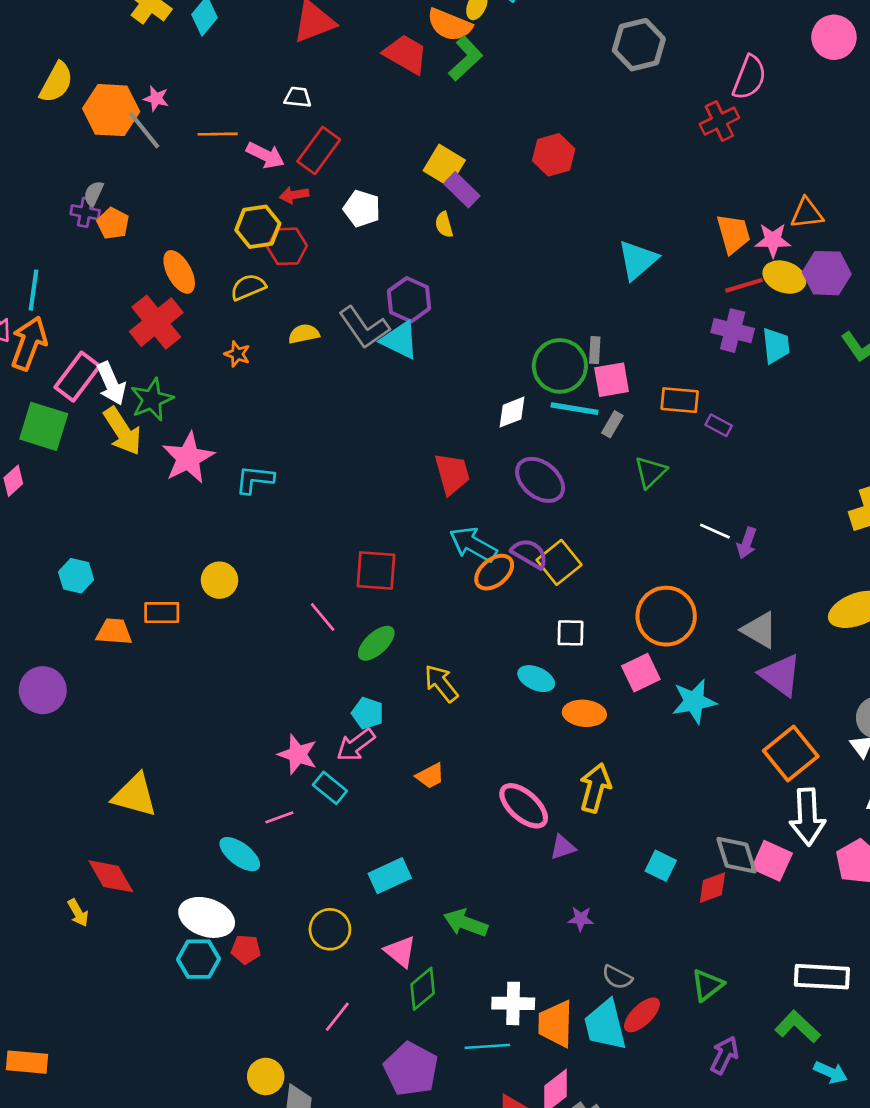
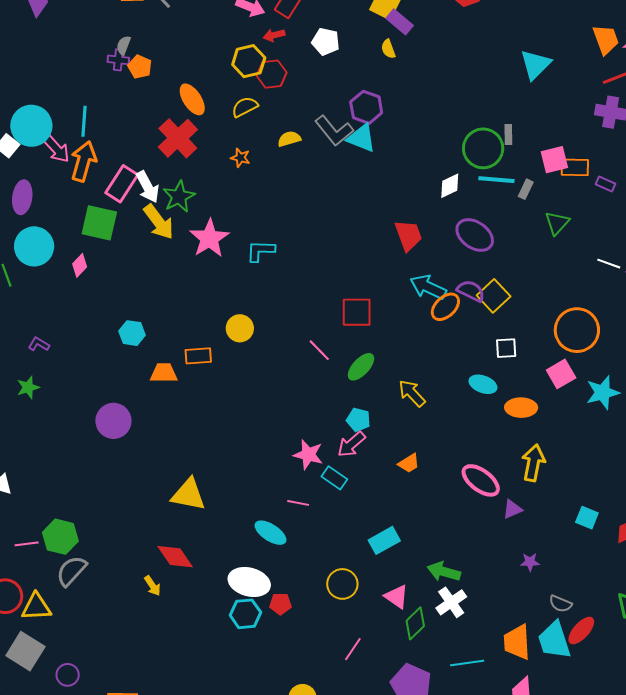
pink square: (612, 380) -> (554, 160), moved
pink line: (279, 817) -> (298, 503), turned 35
white cross: (513, 1003) -> (451, 602), moved, turned -32

